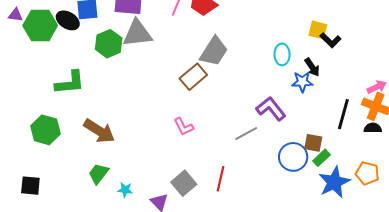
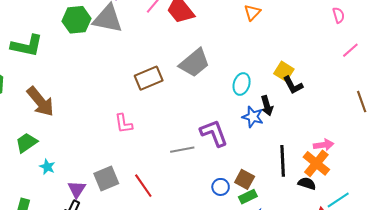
gray trapezoid: (214, 51) -> (194, 63), moved
black line: (343, 114) -> (283, 161), turned -36
blue circle: (293, 157) -> (221, 187), size x0.6
red line: (221, 179) -> (143, 186), turned -65

